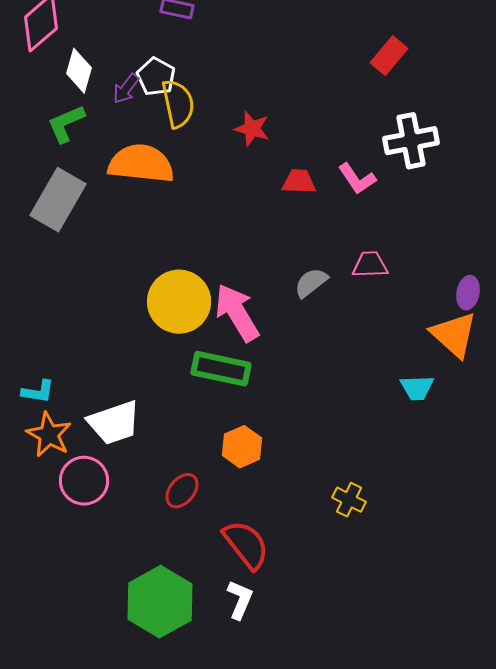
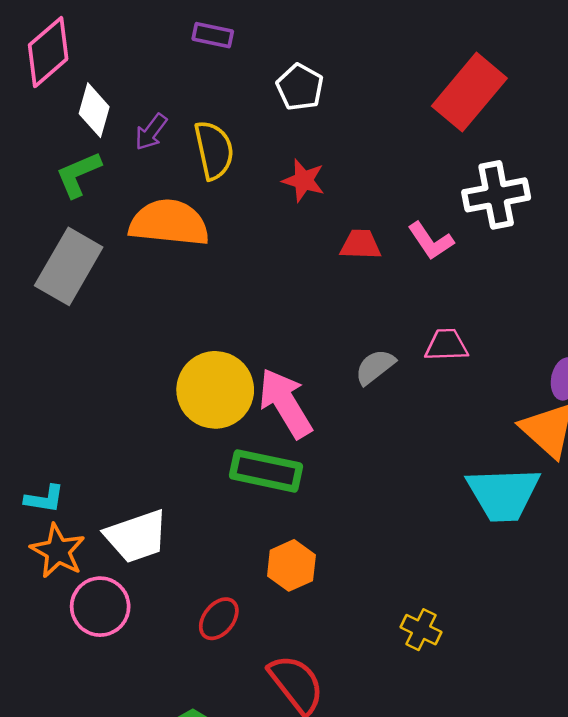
red rectangle: (389, 56) -> (469, 92), size x1.6
white pentagon: (156, 77) -> (300, 87), moved
cyan trapezoid: (417, 388) -> (503, 494), size x1.8

